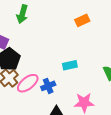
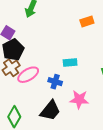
blue cross: (48, 86) -> (55, 82), moved, turned 32

